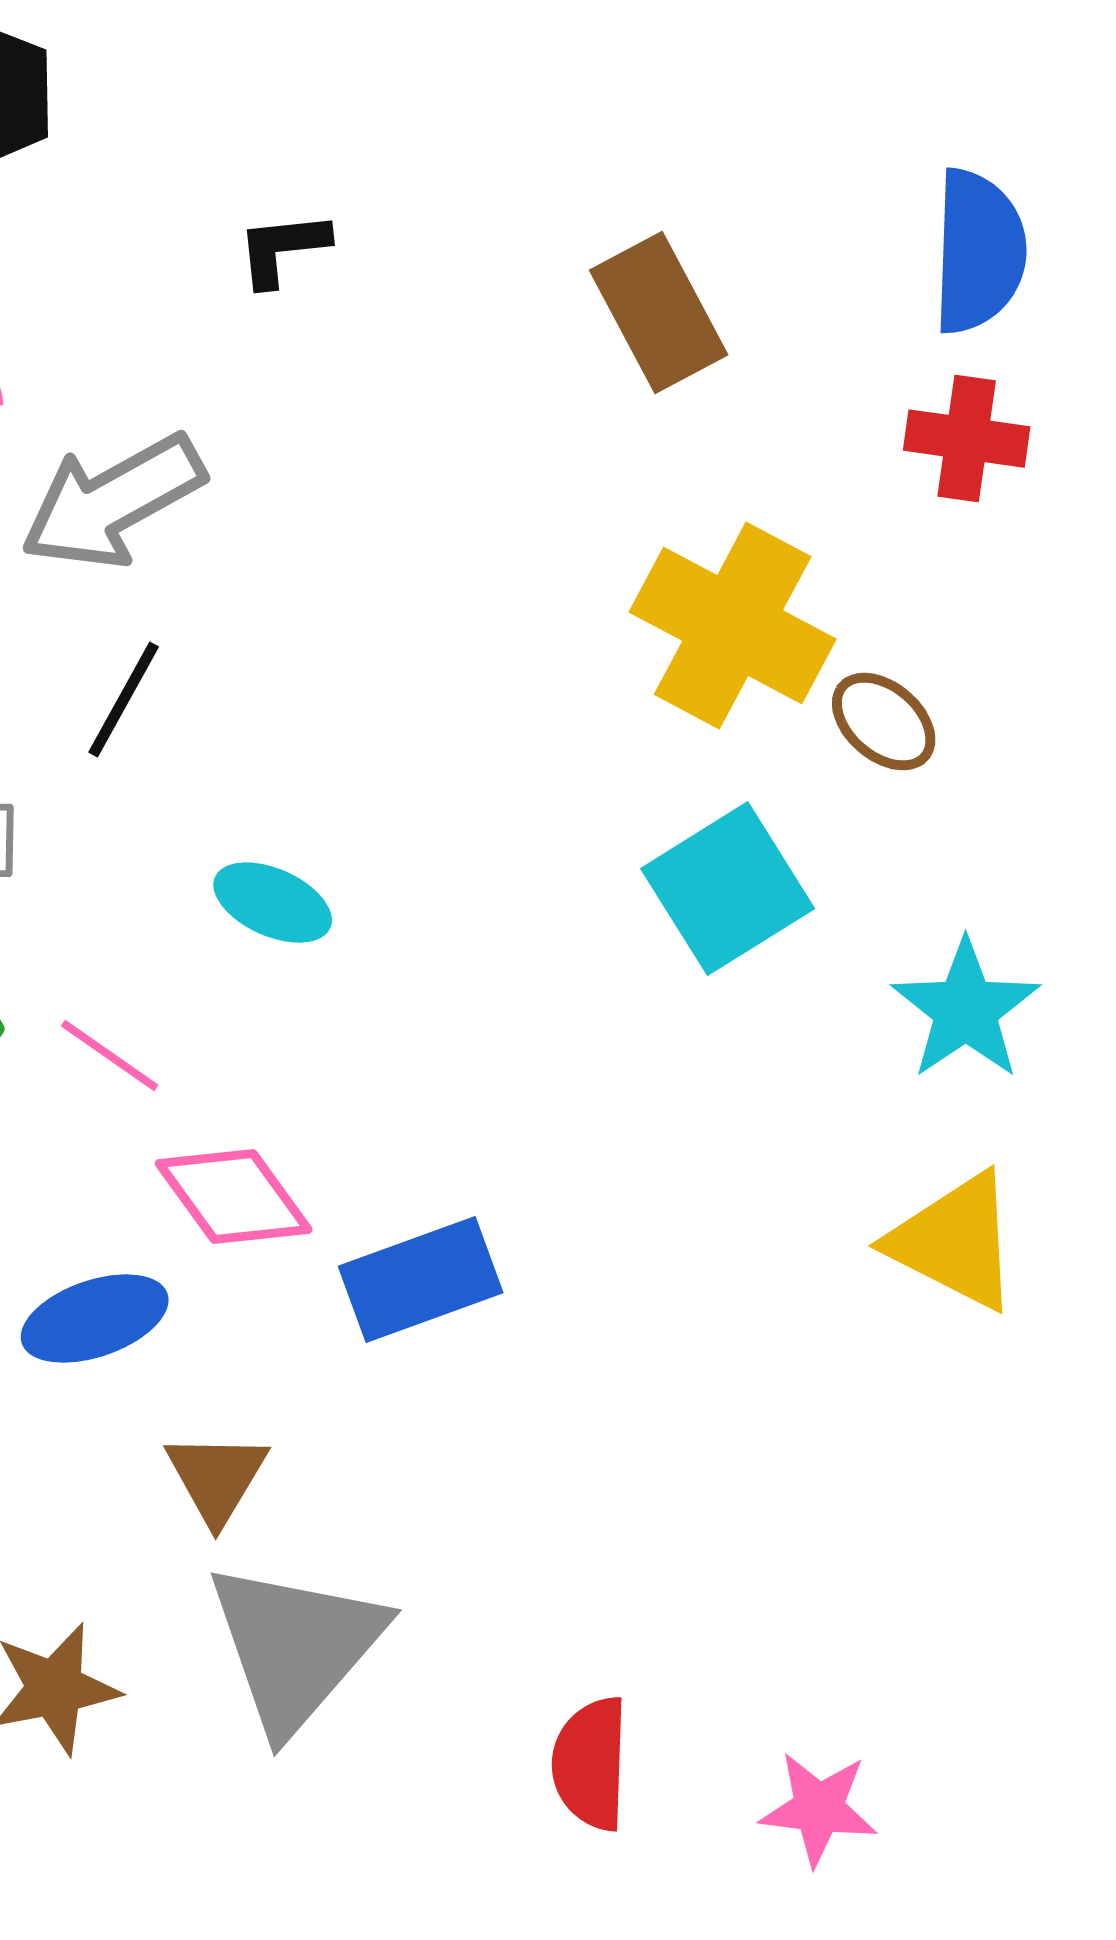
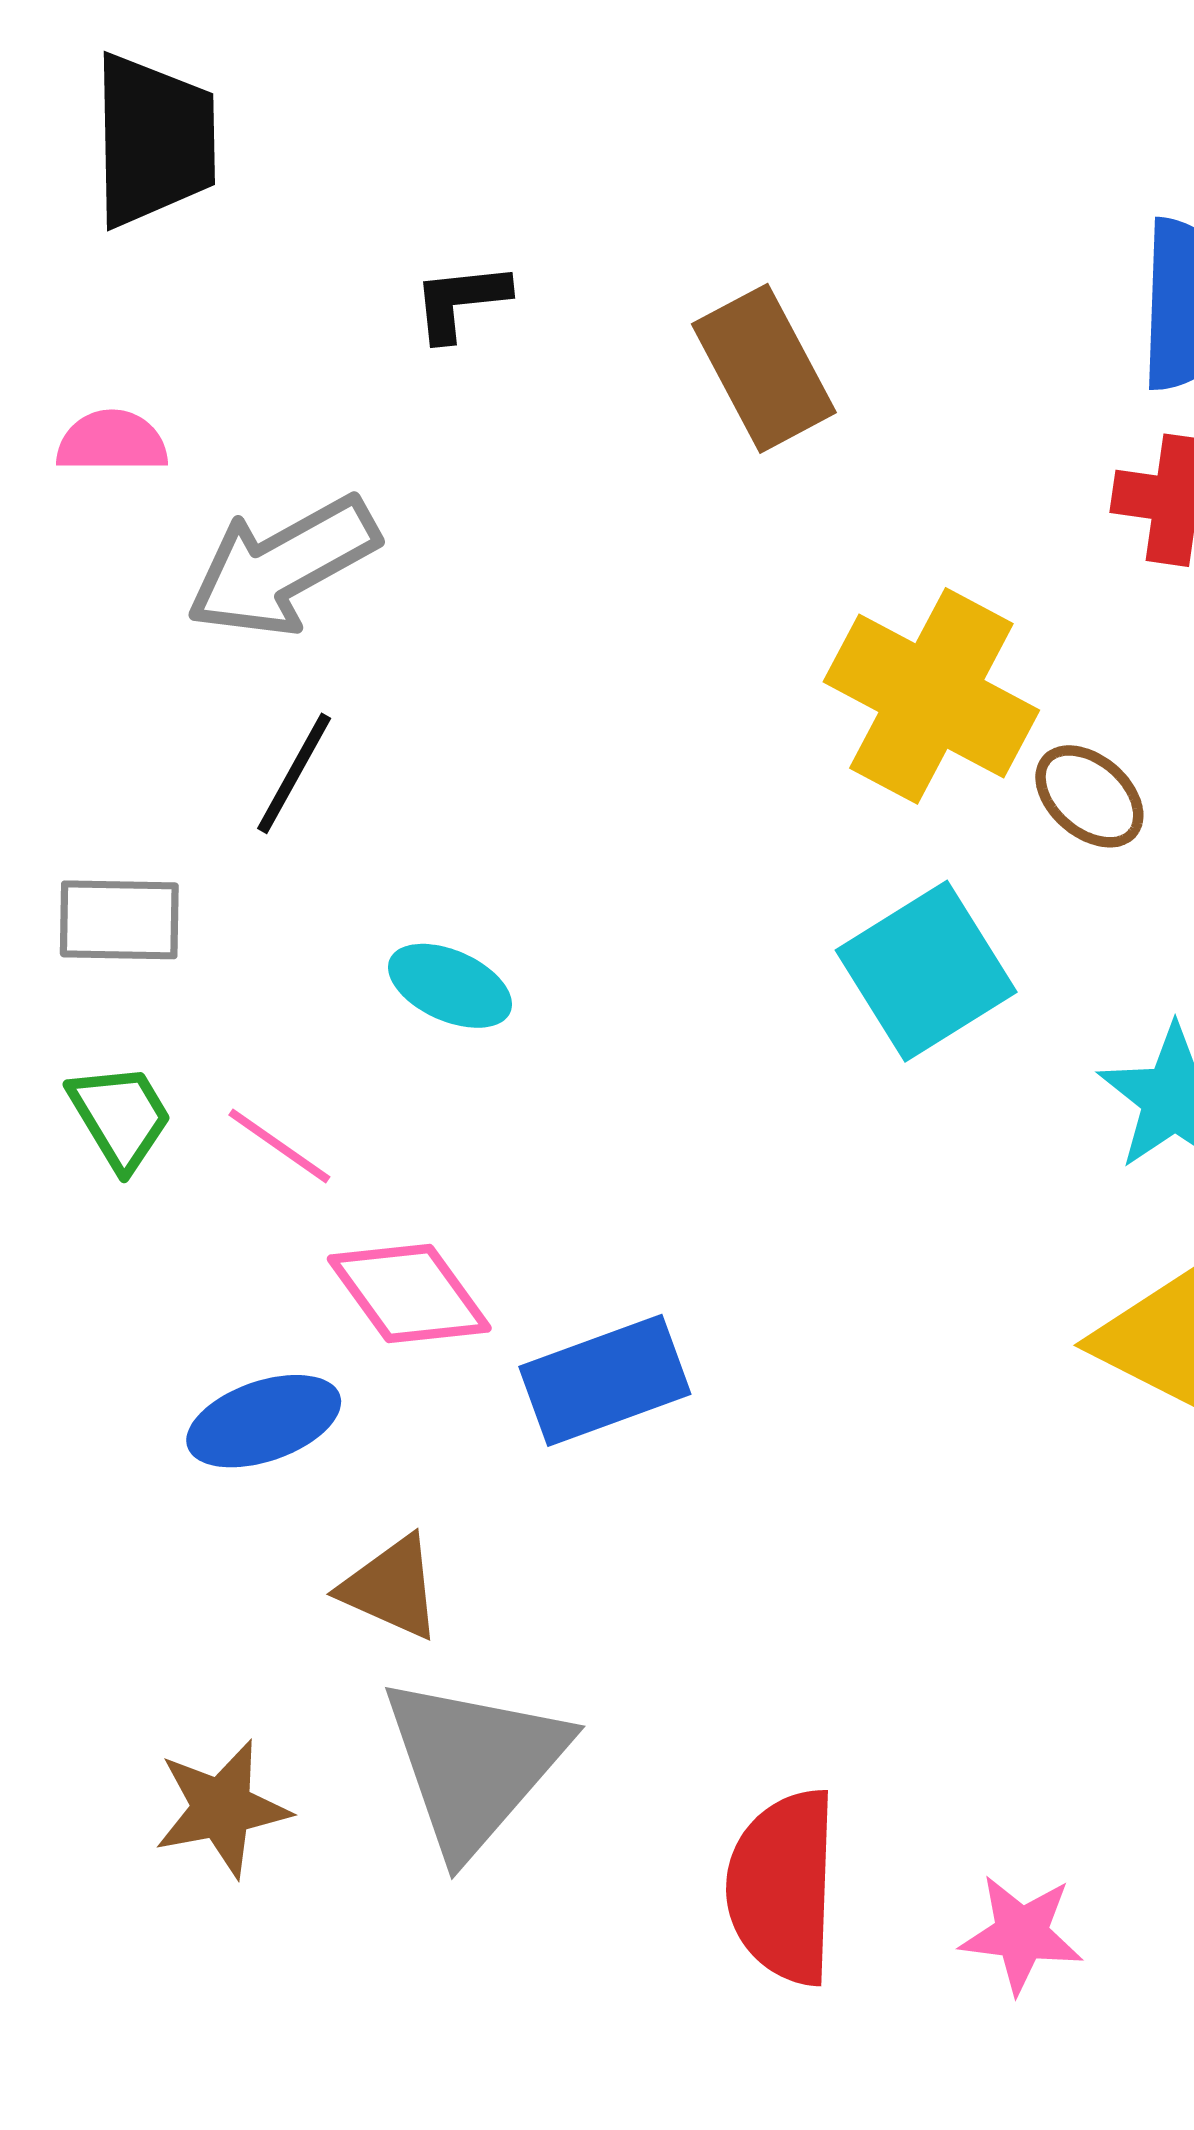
brown rectangle: (659, 313) -> (764, 368), moved
brown triangle: (217, 1478) -> (391, 1588), turned -37
red semicircle: (591, 1764) -> (783, 1887), size x1.4

